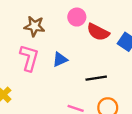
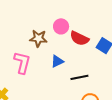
brown star: (34, 26) -> (38, 38), moved
blue triangle: (60, 59) -> (57, 61), moved

